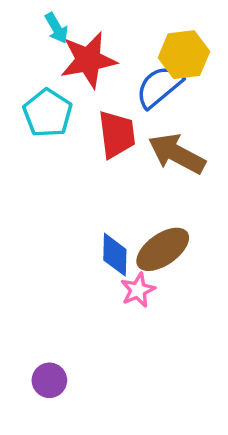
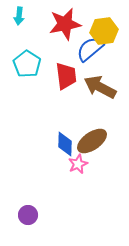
cyan arrow: (56, 28) -> (19, 16), moved, turned 36
red star: (88, 60) -> (65, 24), moved

